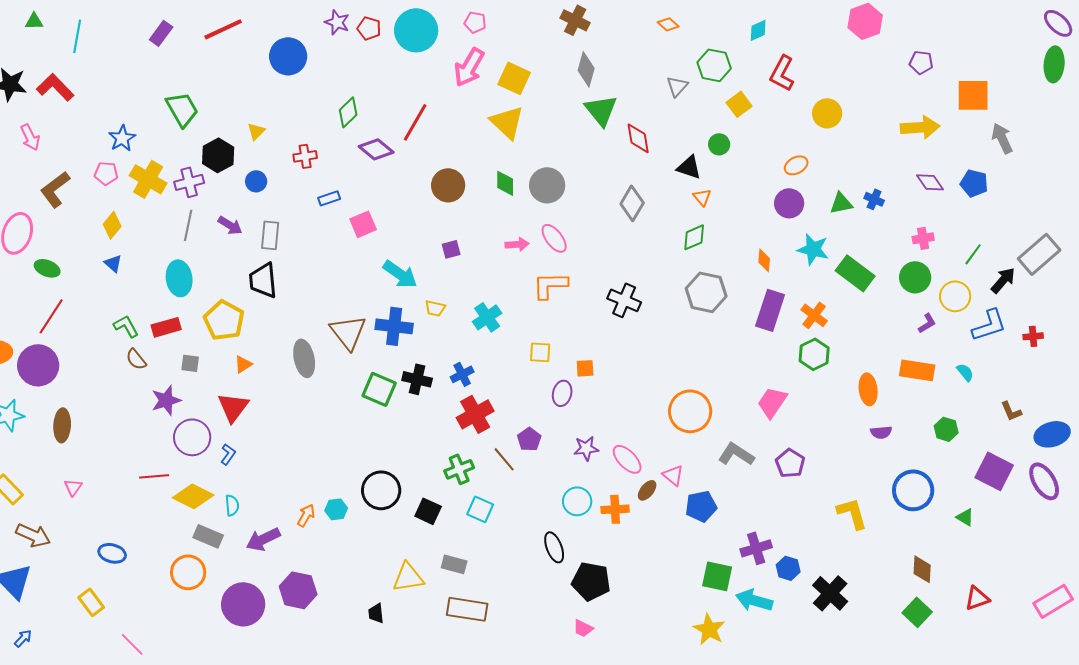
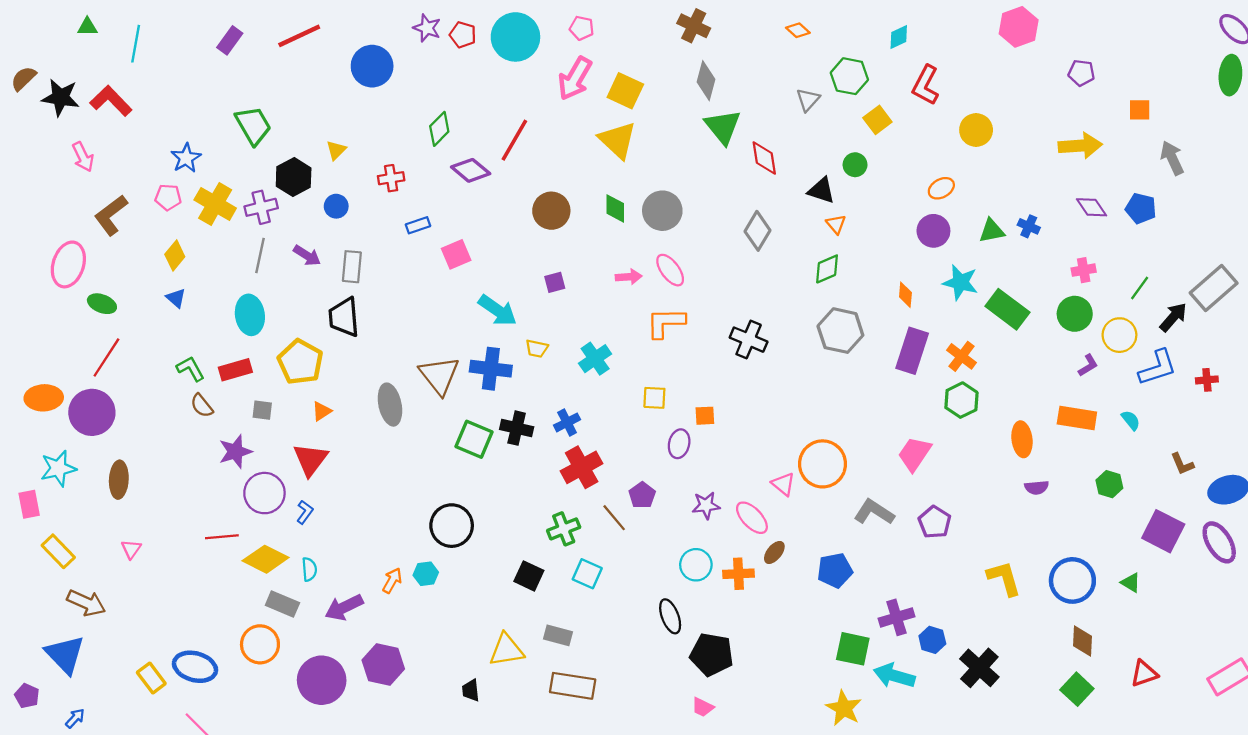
orange square: (973, 95) -> (1140, 110), size x0.6
pink triangle: (673, 475) -> (783, 484), moved
black circle: (381, 490) -> (452, 526), moved
blue circle: (913, 490) -> (1072, 580), moved
blue ellipse: (112, 553) -> (195, 667), moved, size x1.4

